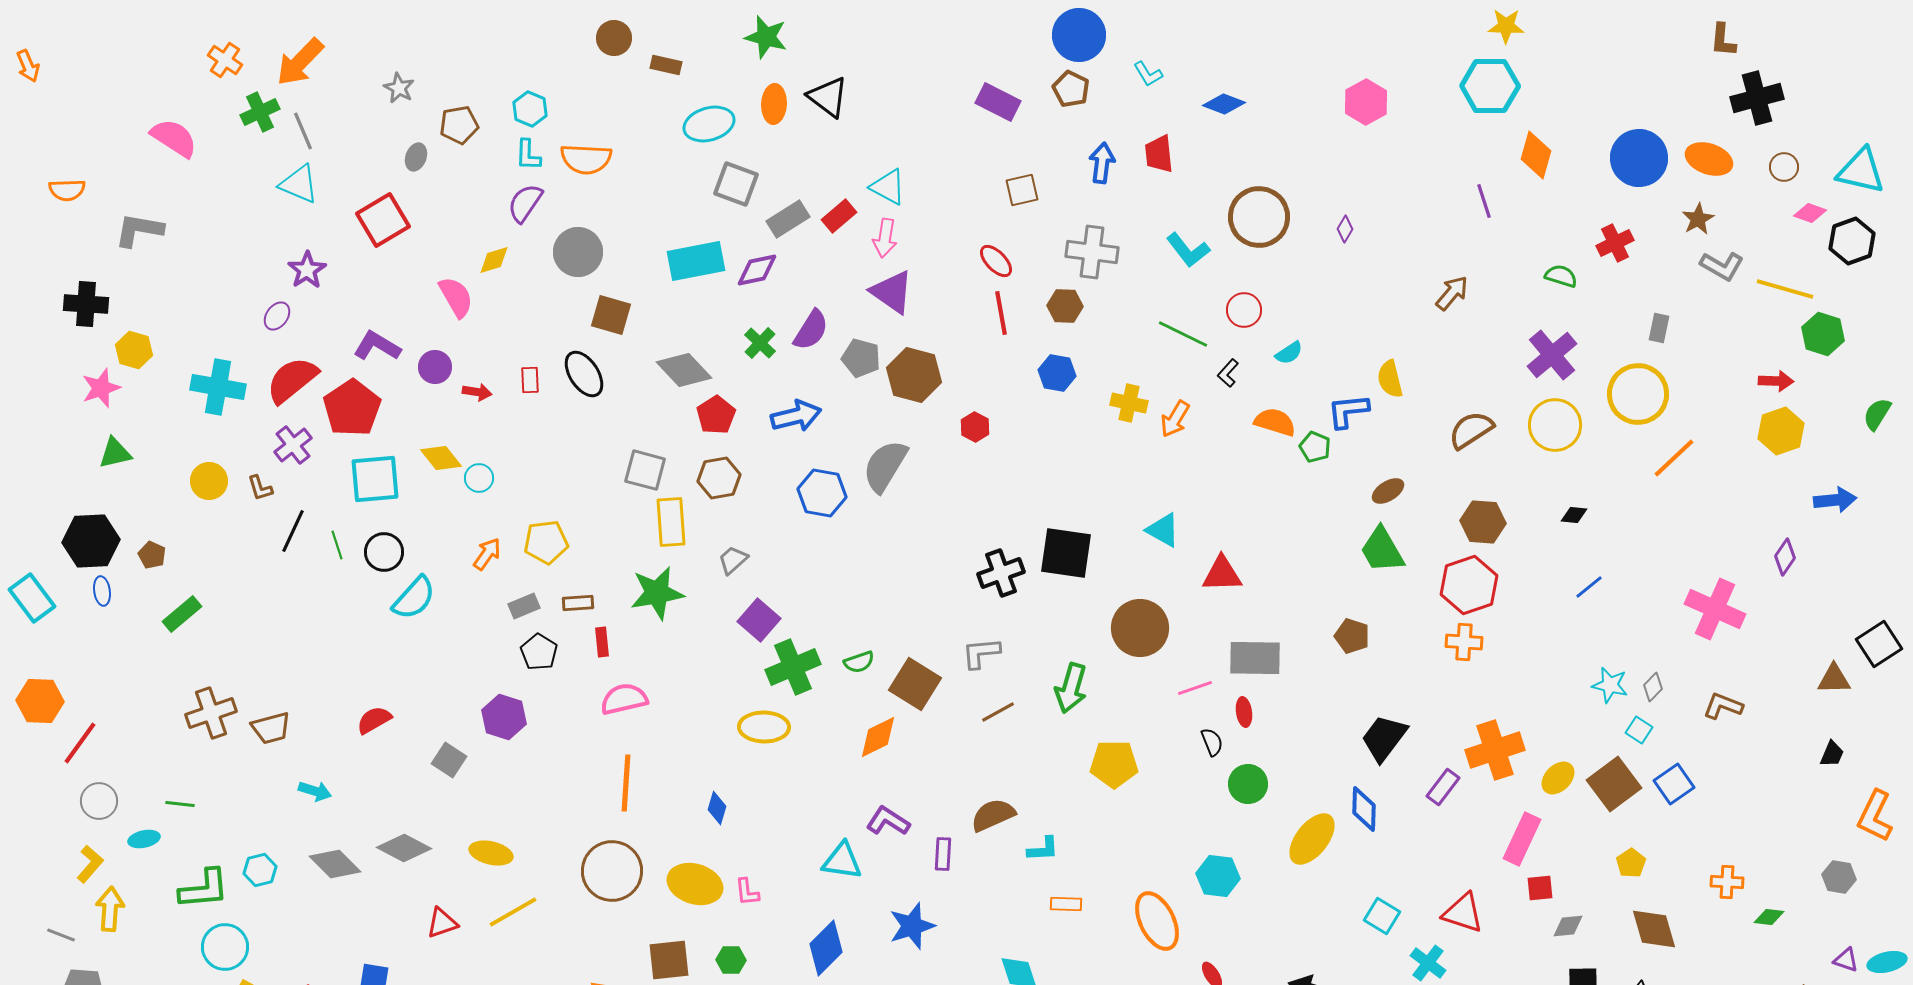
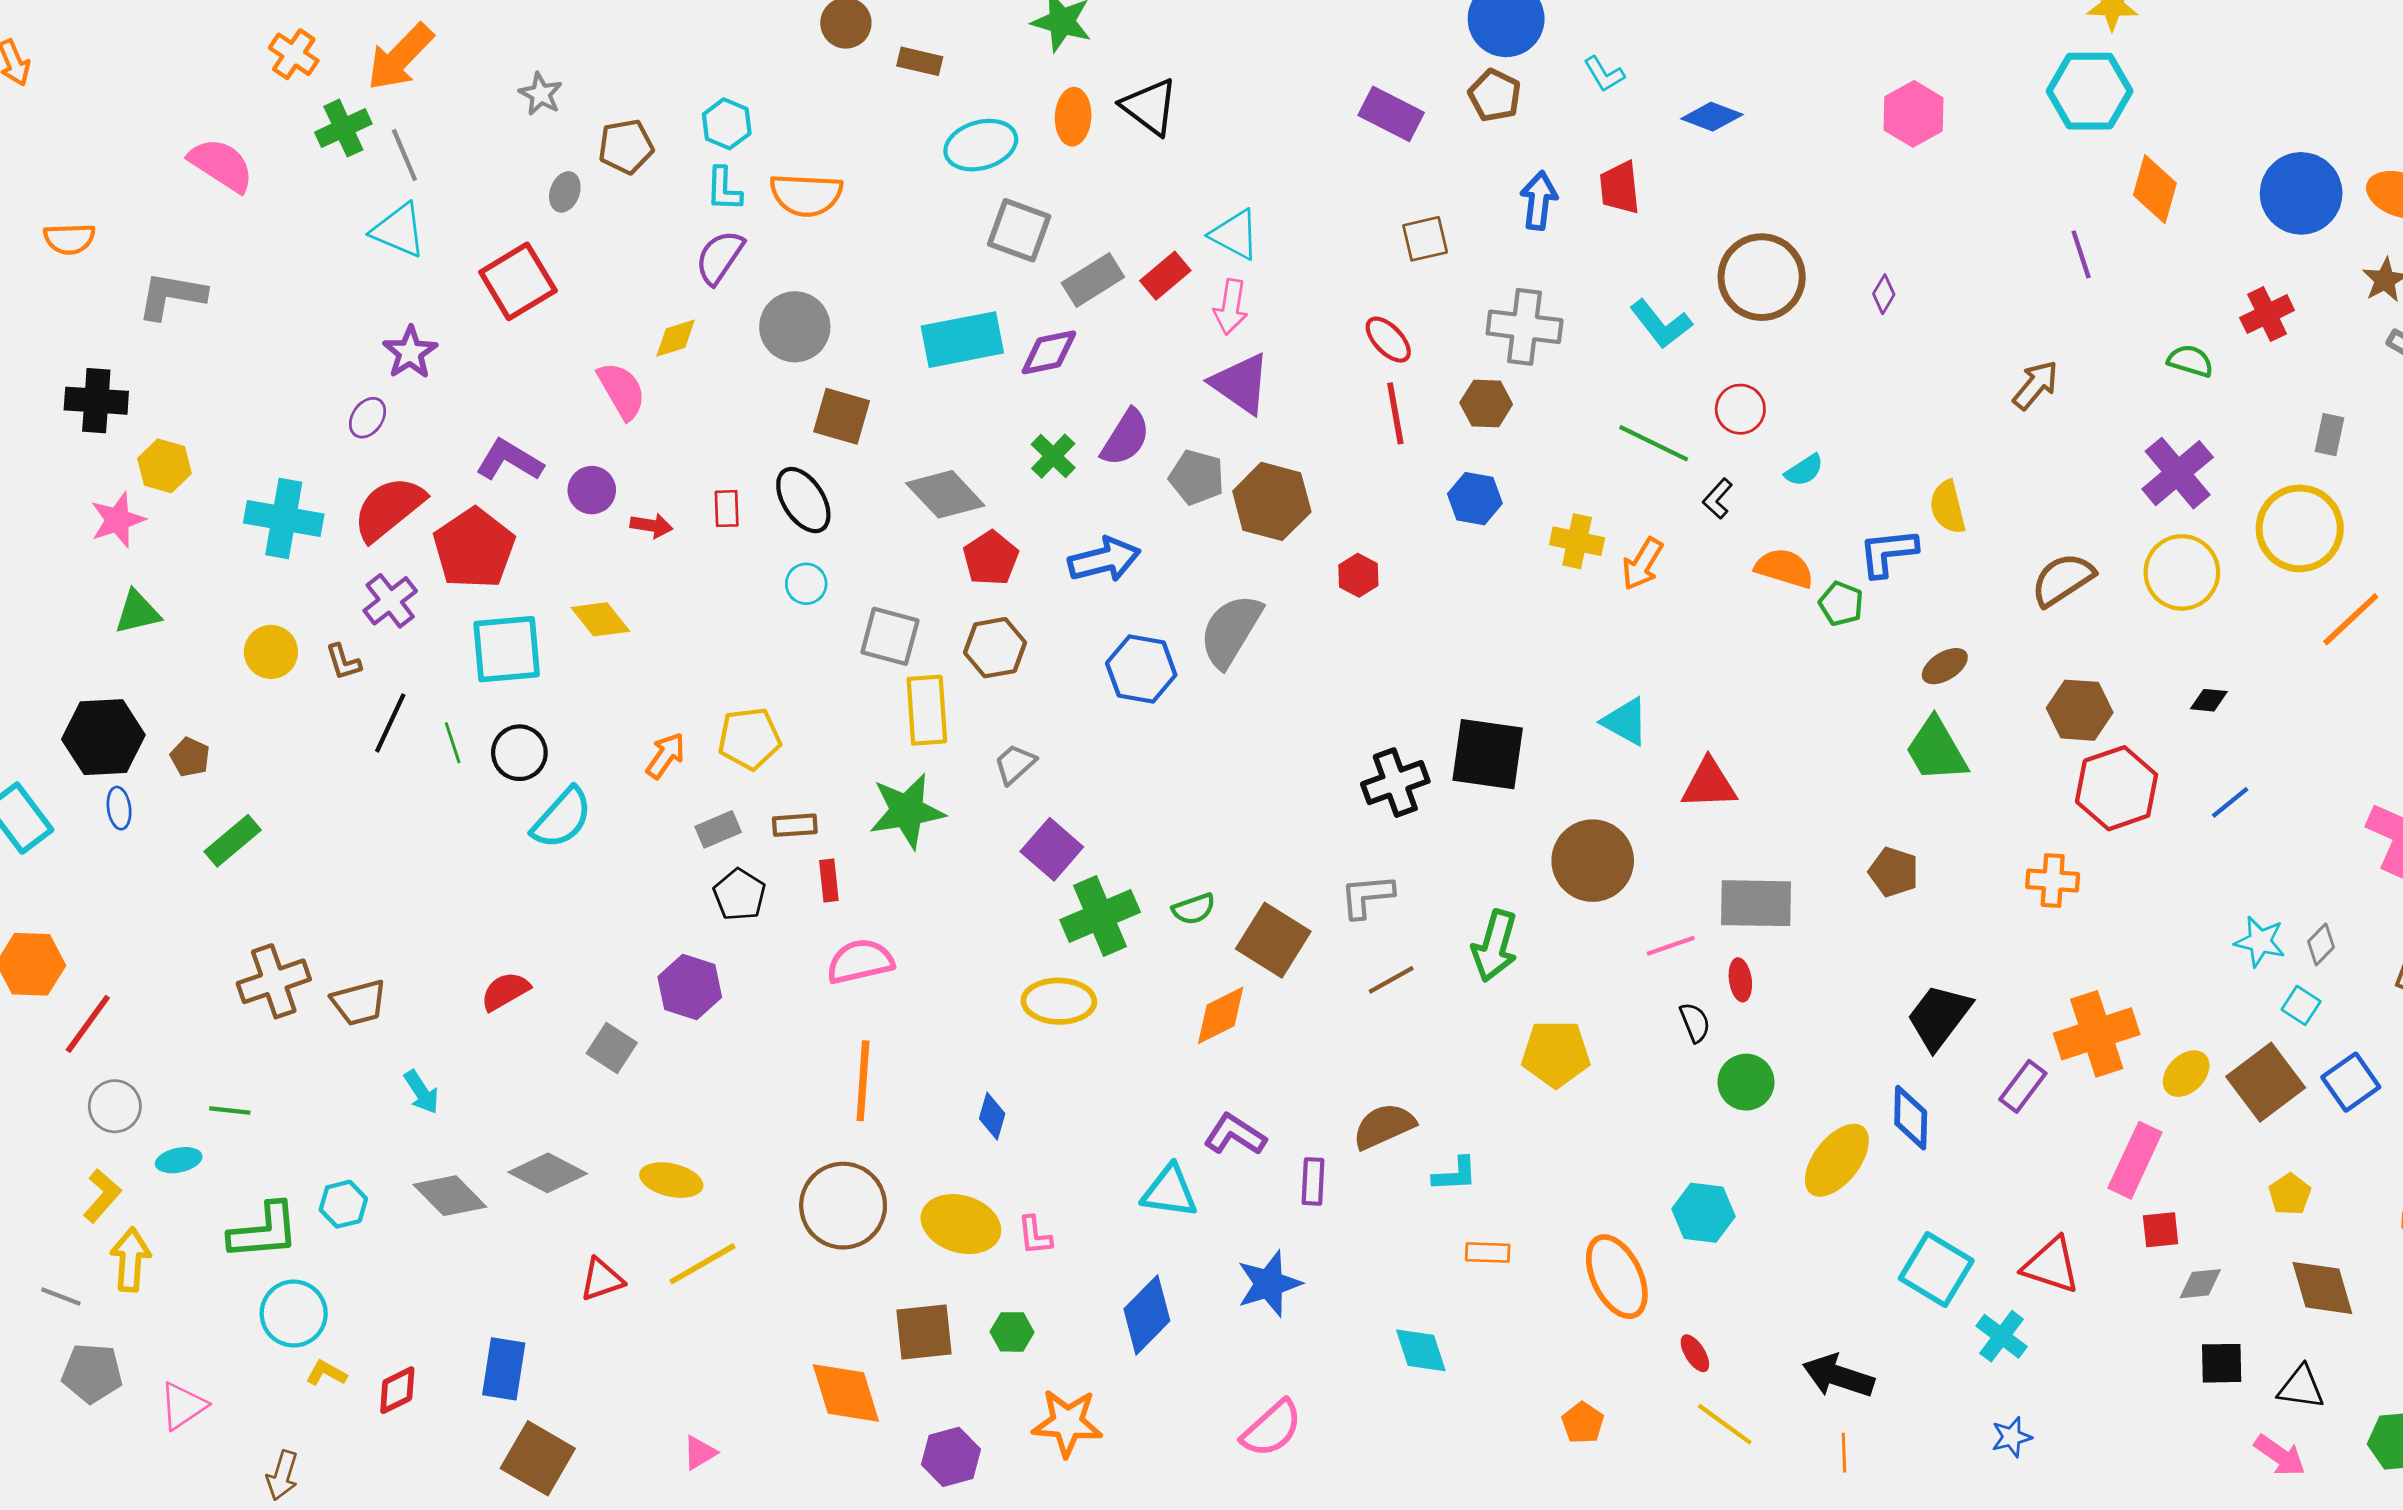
cyan circle: (479, 478) -> (806, 584), moved
red hexagon: (1469, 585) -> (2117, 788), moved
cyan arrow: (315, 791) -> (421, 1092), turned 40
cyan square: (1382, 916) -> (1936, 1269), size x1.4

